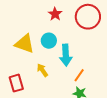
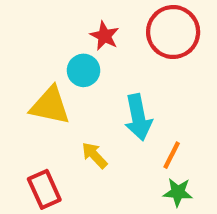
cyan circle: (49, 41) -> (83, 70), moved

